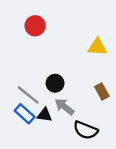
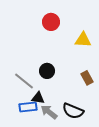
red circle: (35, 26) -> (51, 22), moved
gray arrow: (64, 107) -> (49, 112), moved
blue rectangle: (25, 114) -> (28, 107), moved, turned -48

